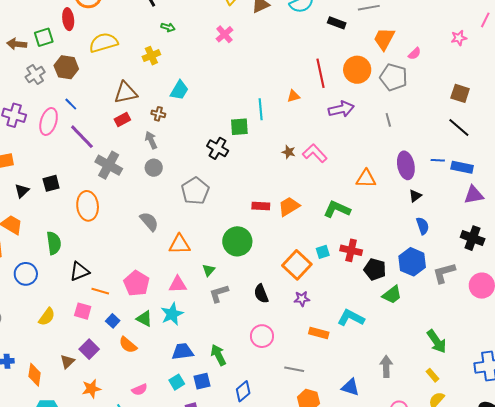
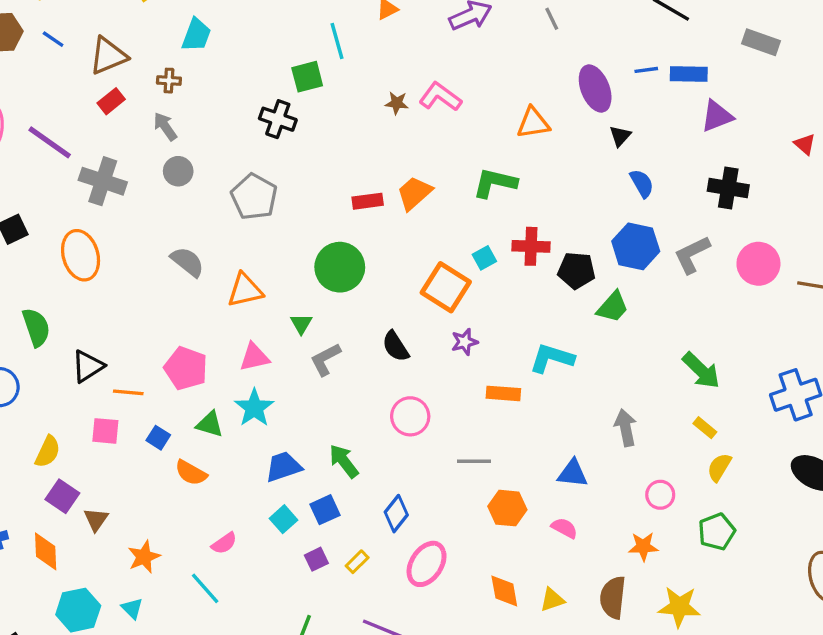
blue line: (71, 104) -> (53, 39), moved
purple square: (89, 349) -> (62, 496), moved

